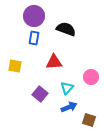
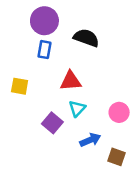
pink circle: (91, 77) -> (119, 112), moved
cyan triangle: (67, 88) -> (77, 108), moved

